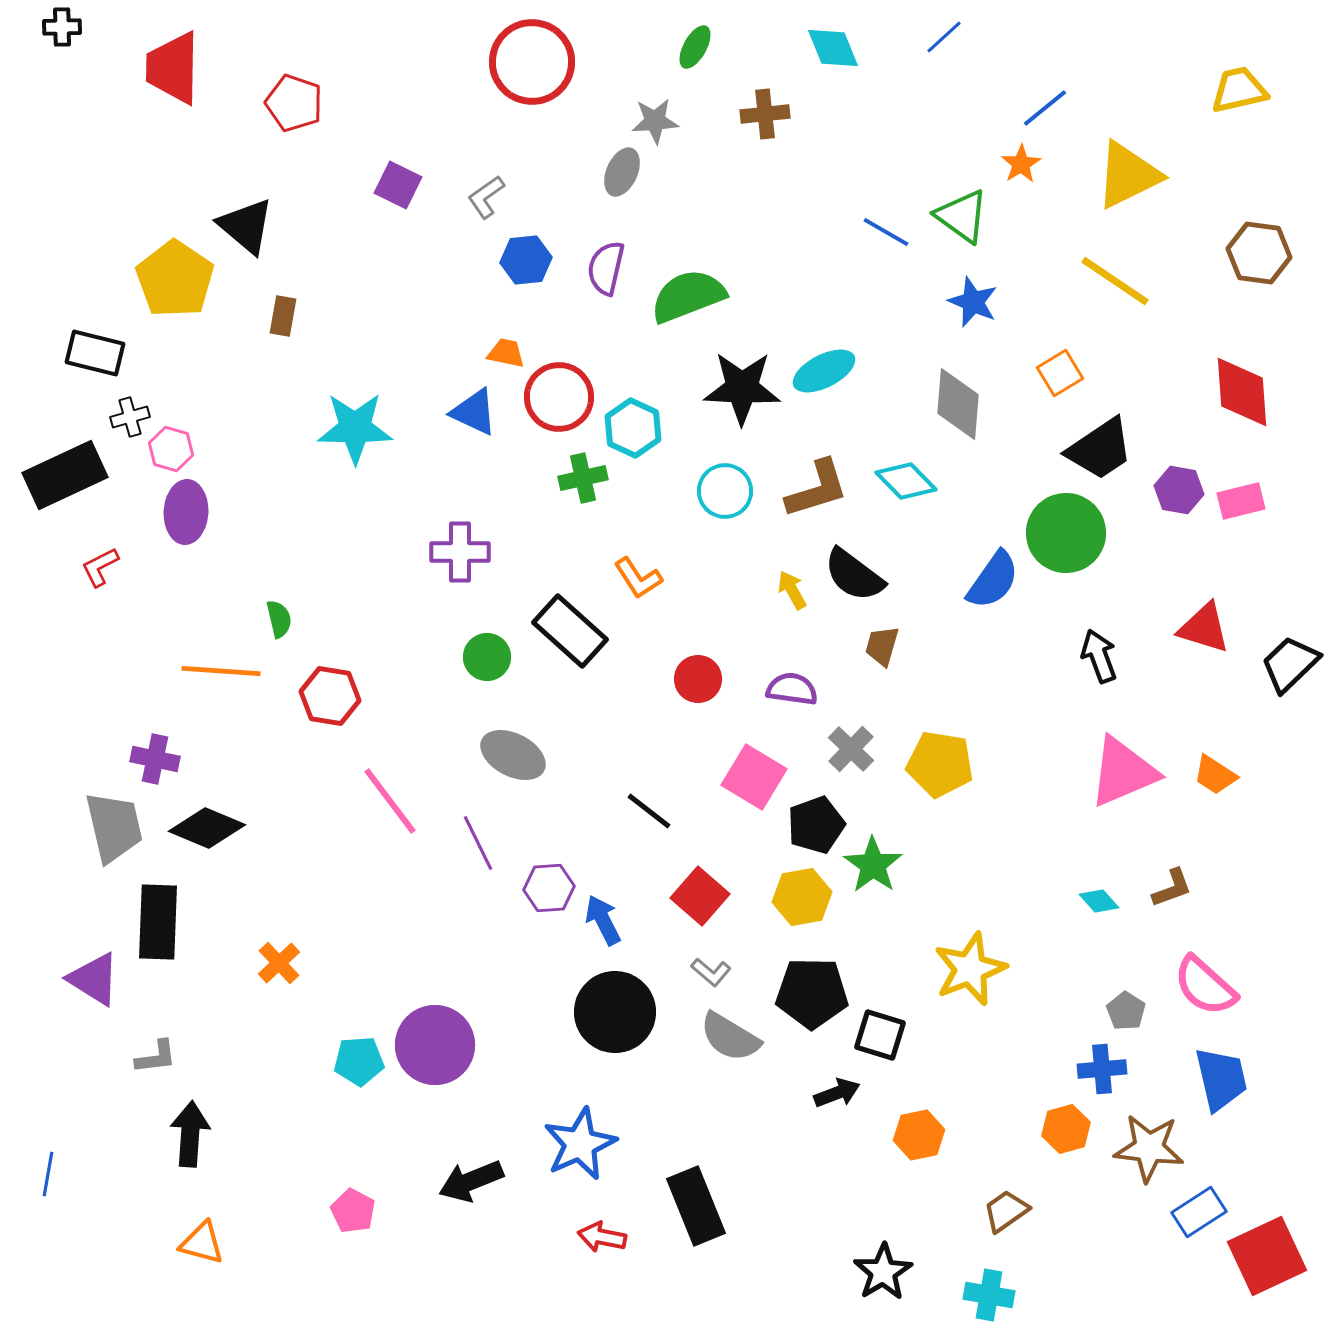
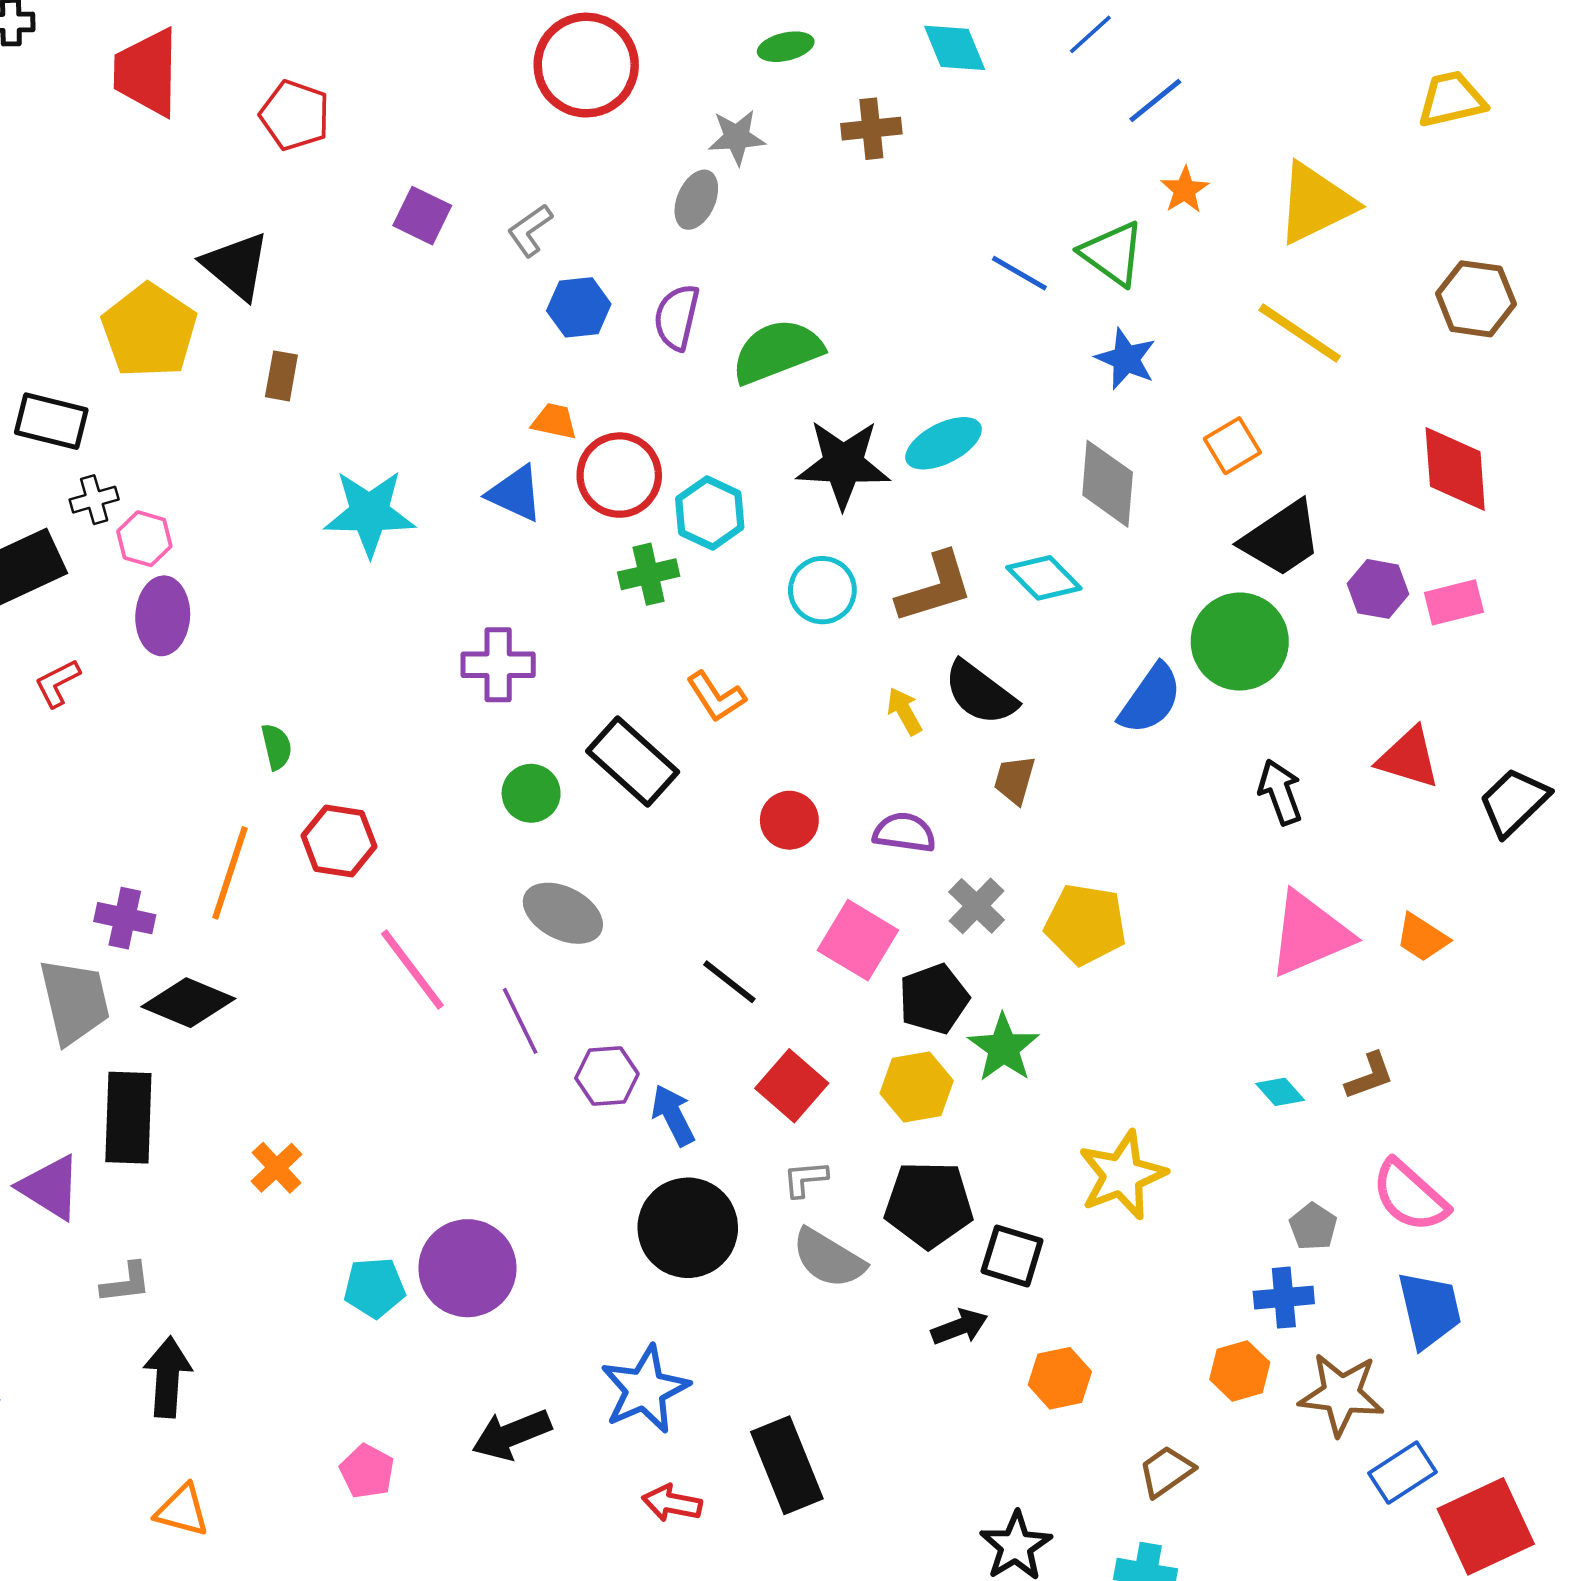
green ellipse: (695, 47) -> (786, 47), turned 48
blue line: (1045, 108) -> (1155, 101), moved
orange line: (221, 671) -> (230, 873), moved, turned -76
gray L-shape: (711, 972) -> (805, 1179), turned 135

